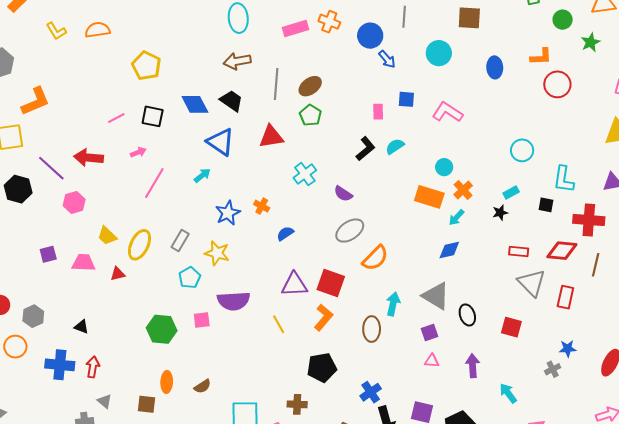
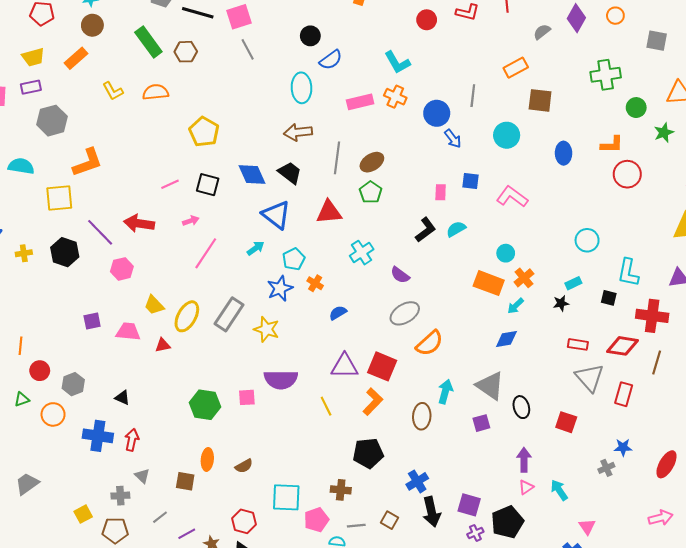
gray rectangle: (180, 241) -> (229, 314), size x1.5
cyan pentagon: (190, 278) -> (294, 259), moved
pink triangle: (432, 361) -> (526, 487), moved, turned -42

